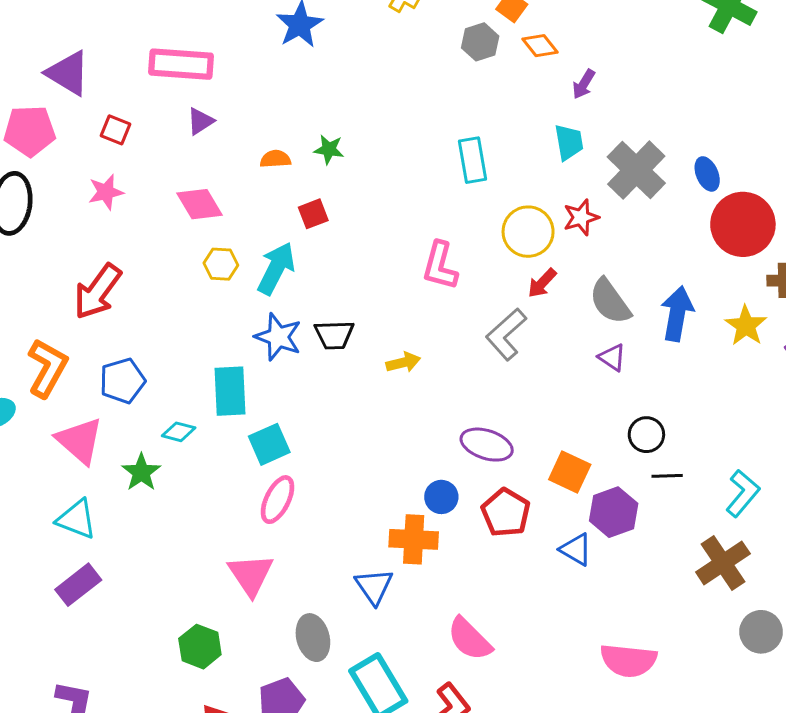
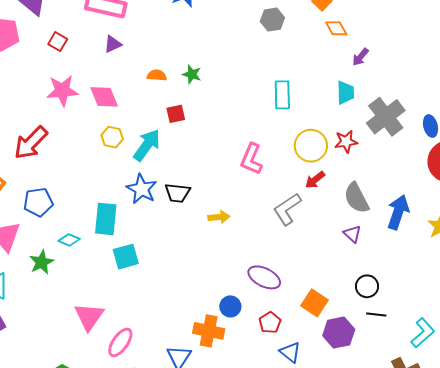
gray hexagon: (480, 42) -> (272, 20), moved
pink star: (106, 192) -> (62, 91), moved, size x1.4
pink ellipse: (277, 500) -> (120, 342), moved
red pentagon: (506, 513) -> (270, 323), size x0.7
blue triangle: (576, 549) -> (290, 352), moved
pink triangle: (251, 575) -> (89, 317), moved

